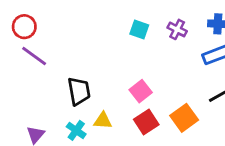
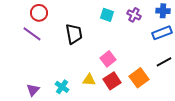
red circle: (24, 27) -> (39, 13), moved
black trapezoid: (79, 91) -> (74, 34), moved
yellow triangle: (103, 121) -> (89, 80), moved

